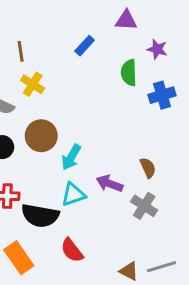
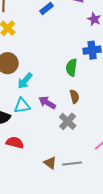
green semicircle: (129, 73) -> (71, 67), moved
red semicircle: (72, 250) -> (15, 142), turned 132

